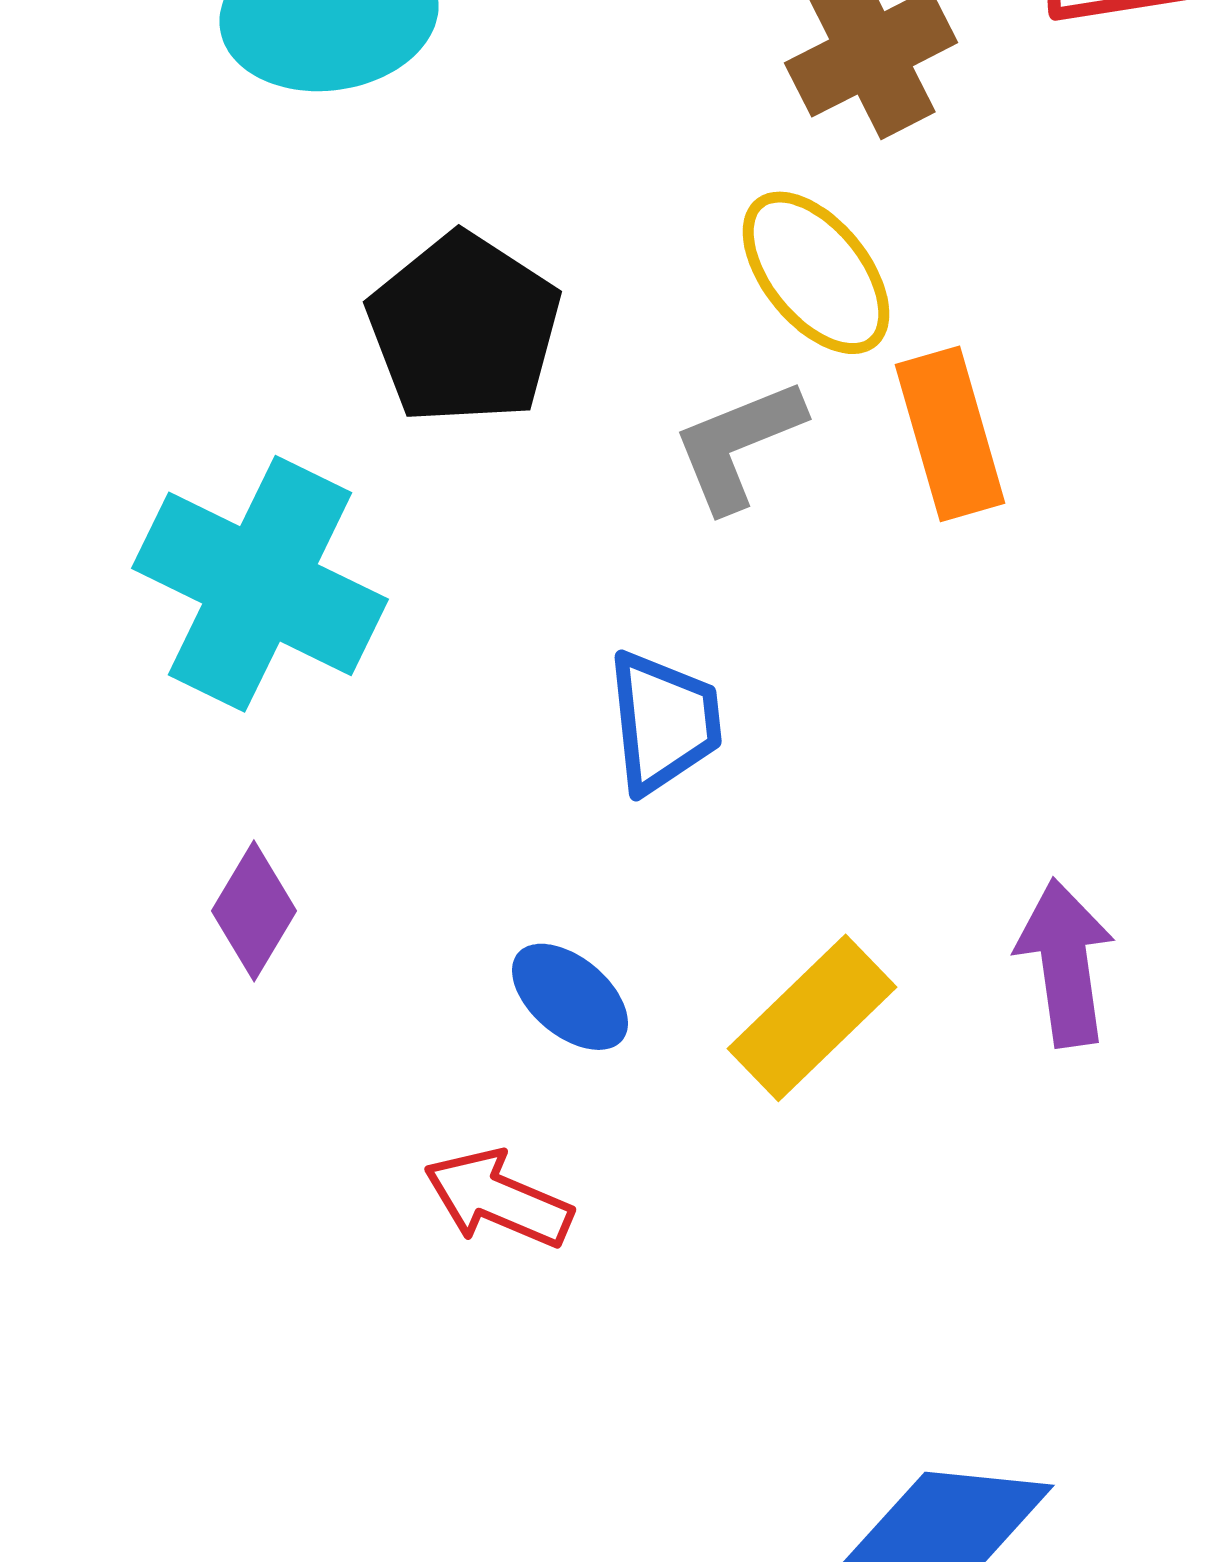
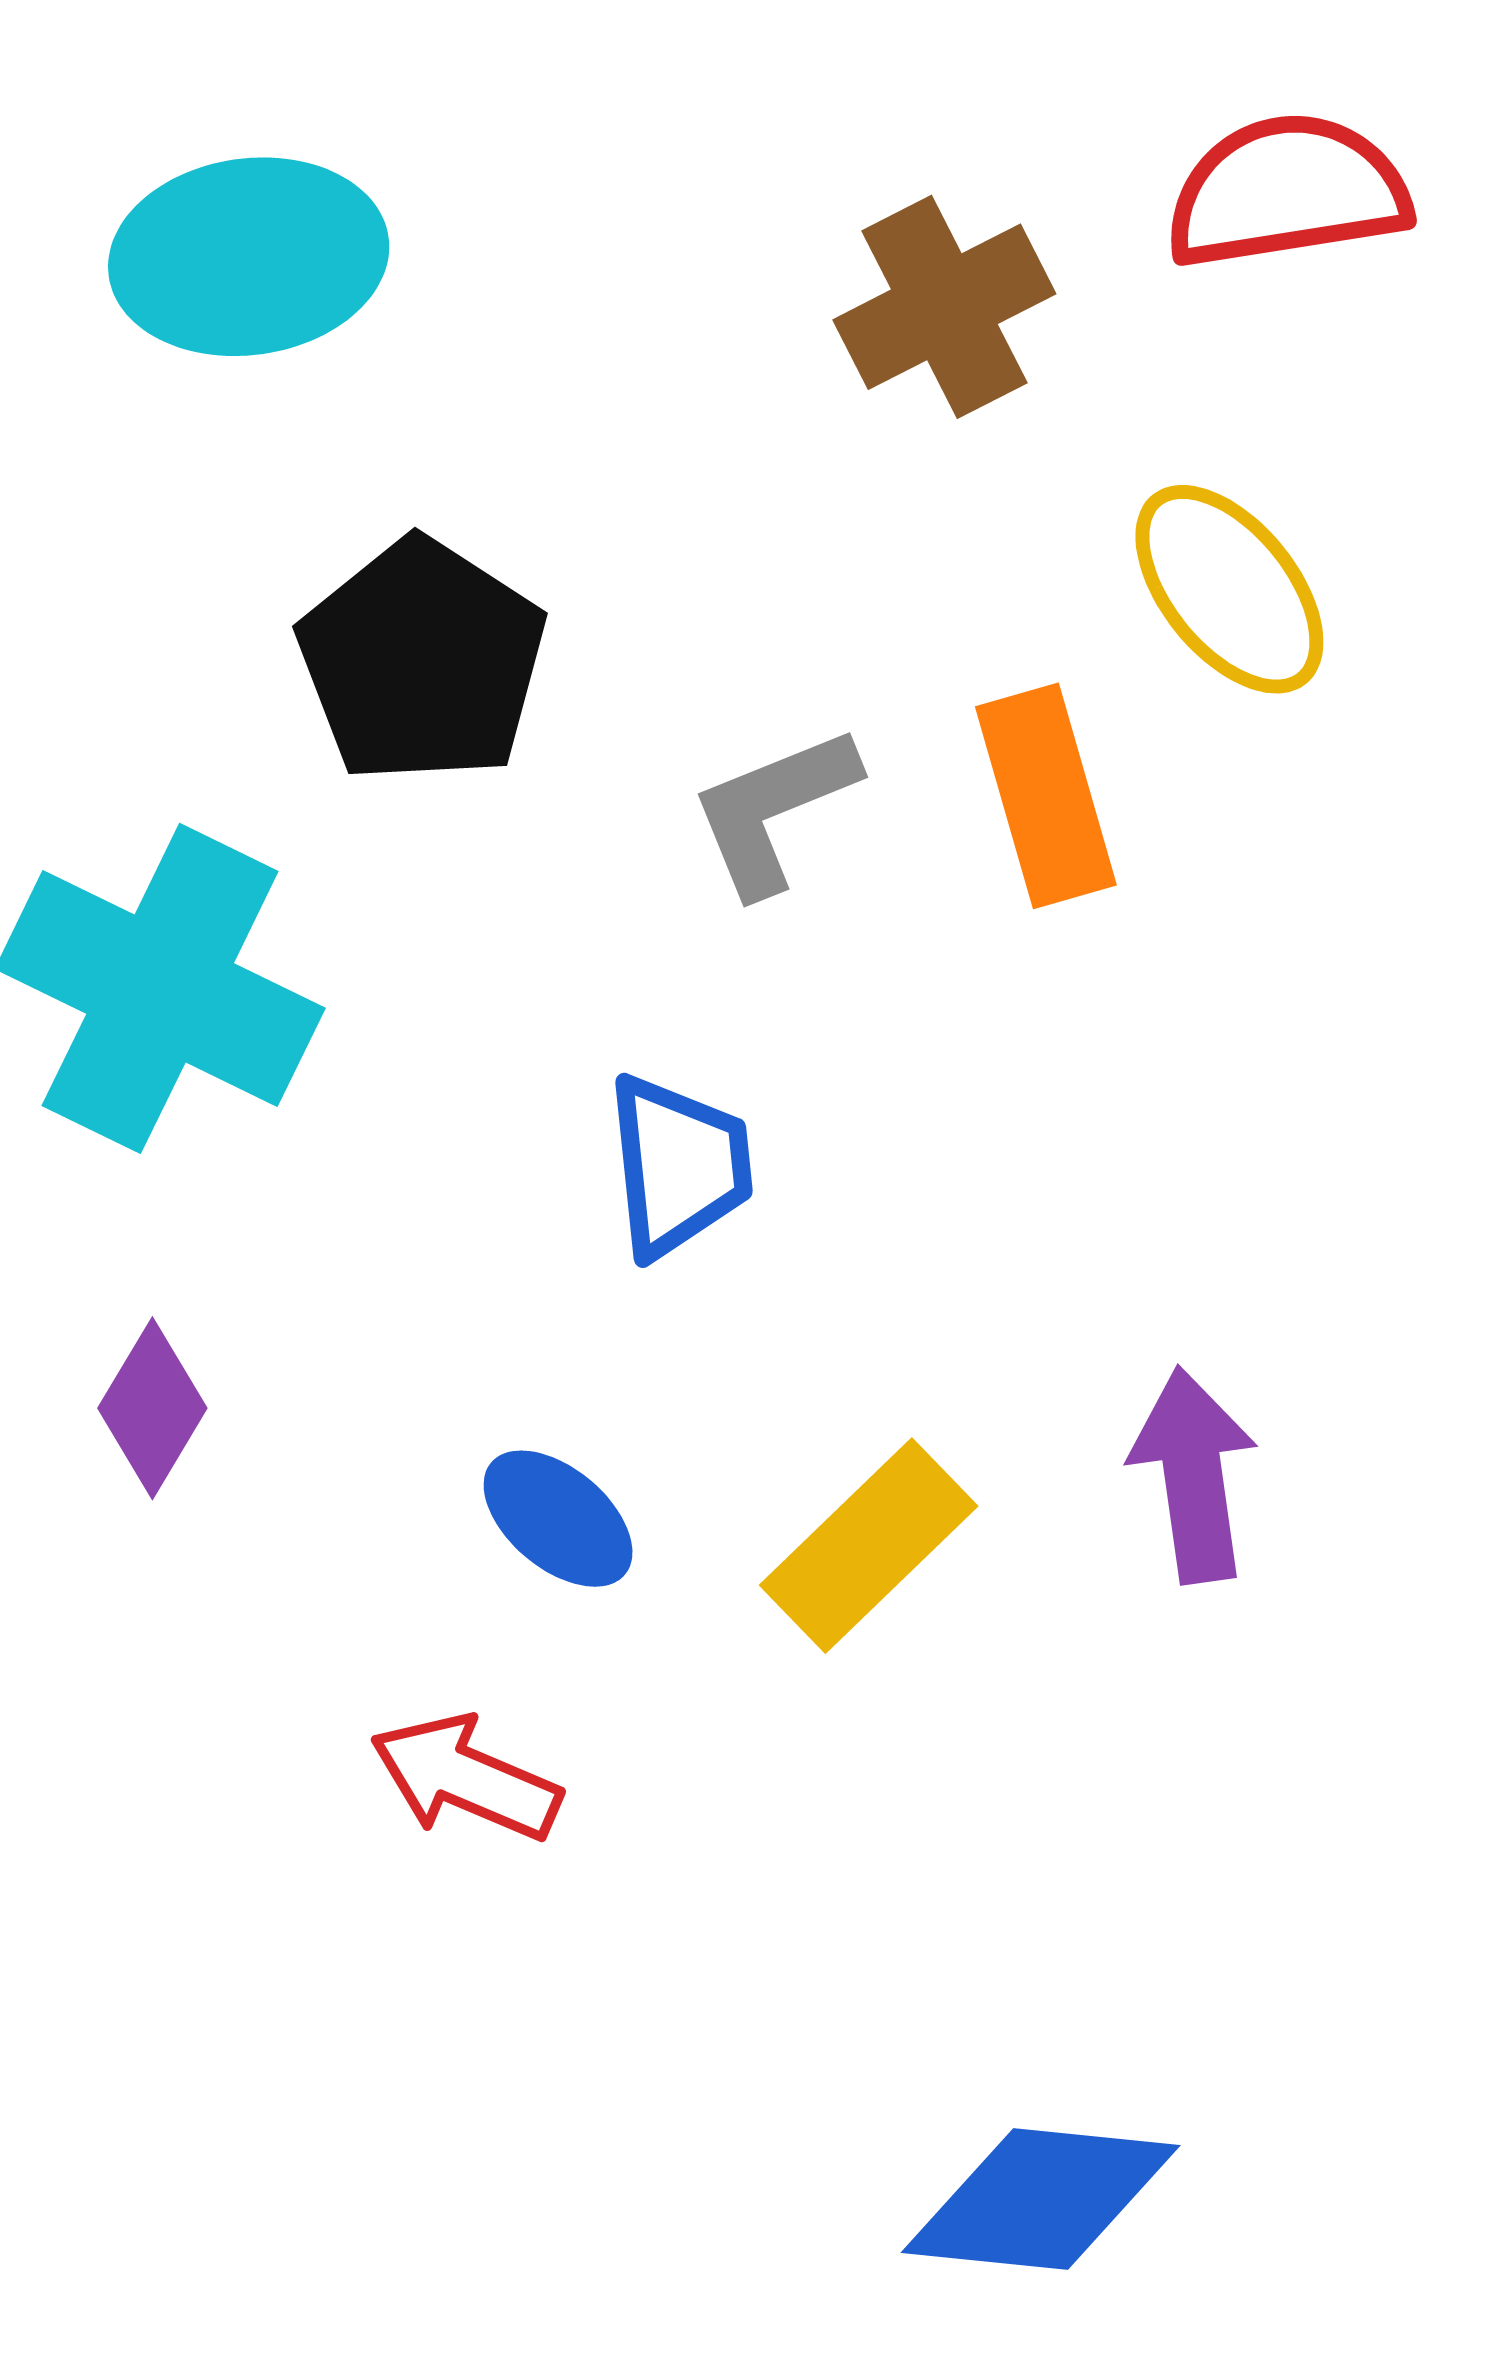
yellow ellipse: (816, 273) -> (1229, 589), moved

